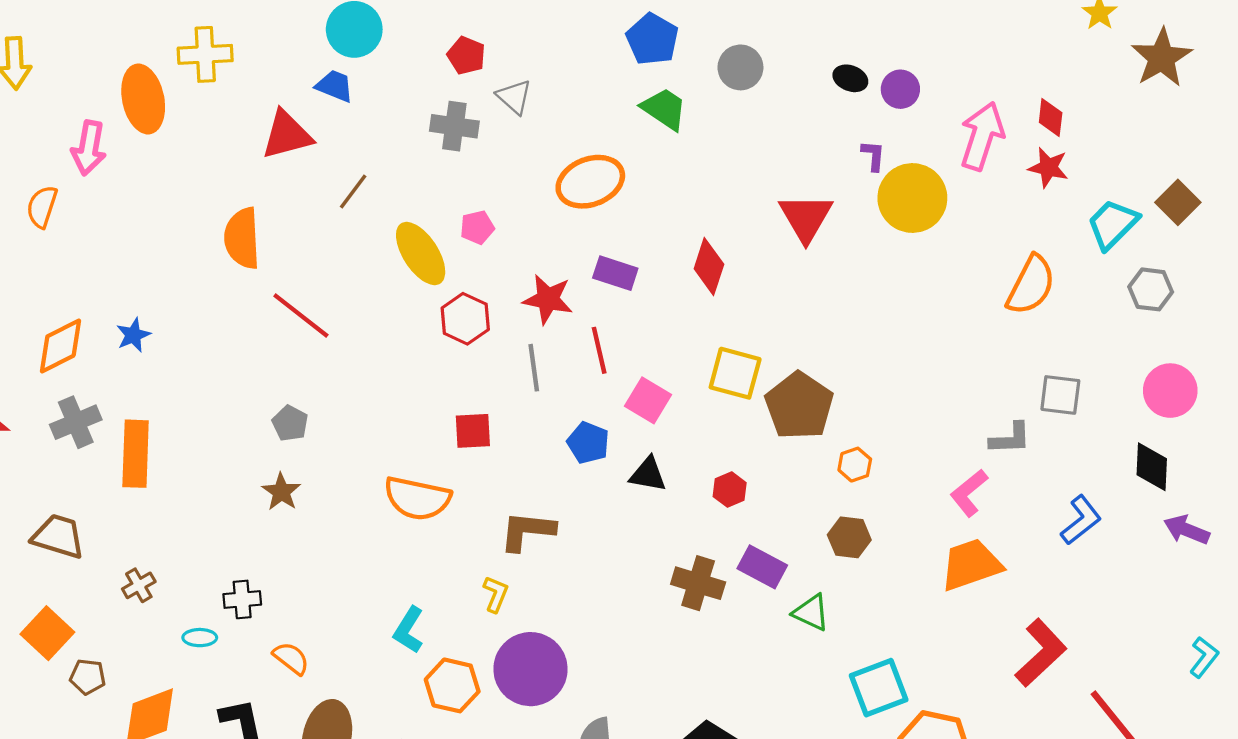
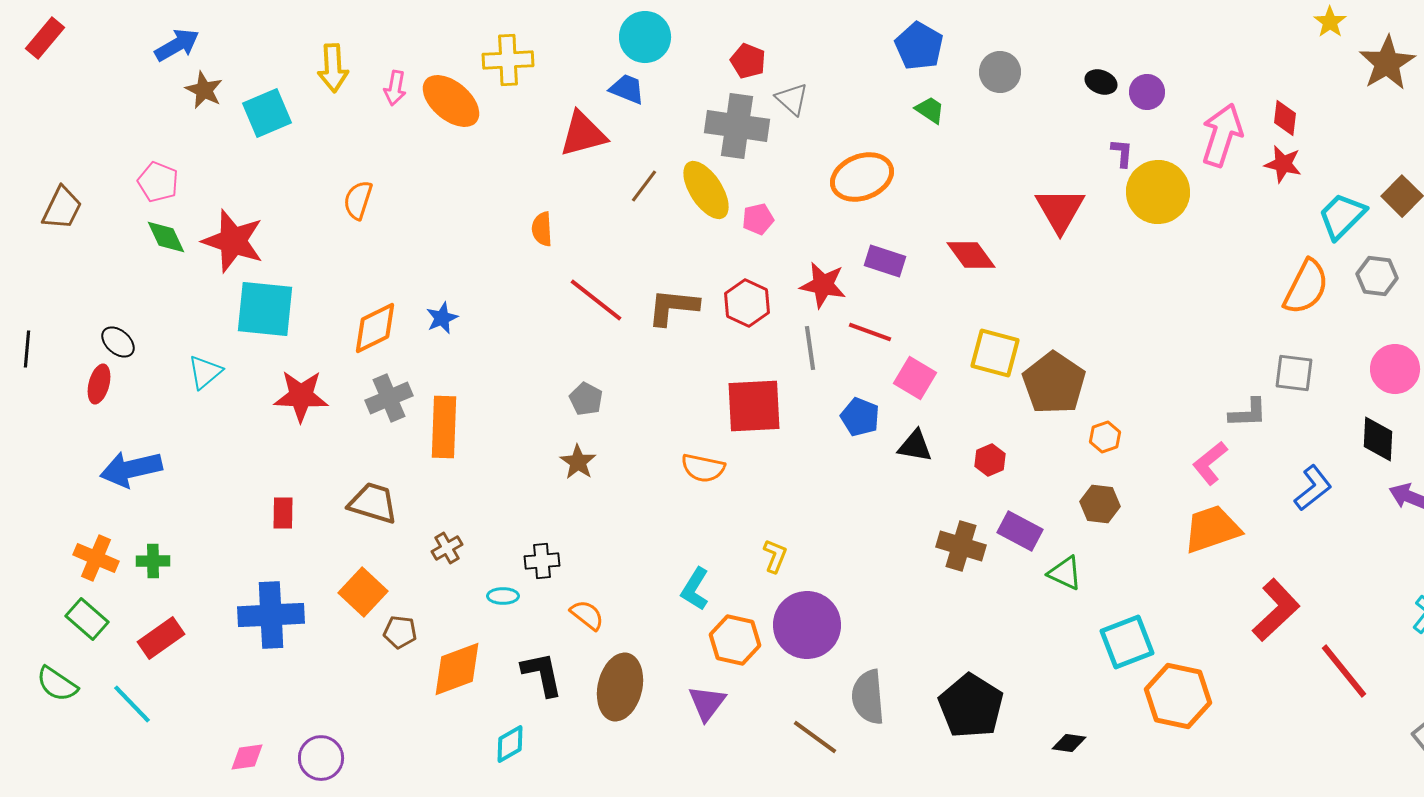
orange ellipse: (143, 99) -> (451, 101), turned -38
green trapezoid: (664, 109) -> (930, 110), size x0.7
gray cross: (454, 126) -> (737, 126), size x1.4
pink arrow: (89, 148) -> (395, 88), moved, size x0.7
orange semicircle: (242, 238) -> (542, 229), size x0.6
yellow ellipse: (421, 253) -> (706, 190), moved
red diamond: (709, 267) -> (971, 255), turned -54
orange semicircle: (1031, 285) -> (1306, 287), moved
red line: (599, 350) -> (870, 332), turned -57
red square: (473, 431) -> (754, 406), size x1.6
orange semicircle: (417, 498) -> (703, 468), size x0.7
brown L-shape: (527, 531) -> (673, 307), moved

